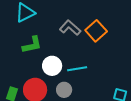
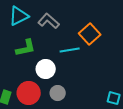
gray L-shape: (70, 28) -> (49, 21), moved
cyan line: (77, 69) -> (70, 50), moved

